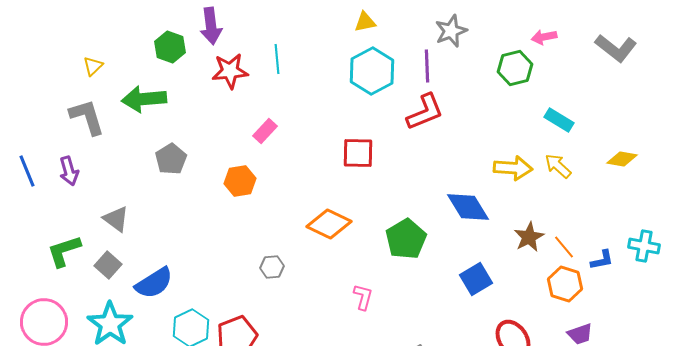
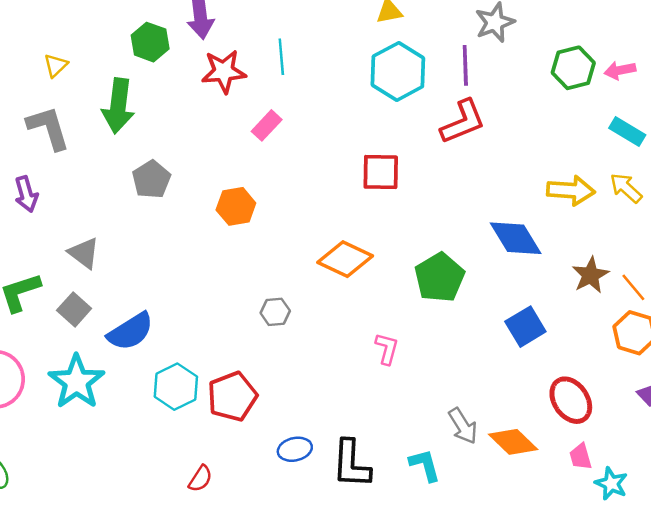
pink arrow: (544, 37) -> (620, 70), moved
green arrow: (144, 99) -> (118, 106), turned -78
pink rectangle: (265, 131) -> (267, 125), moved

